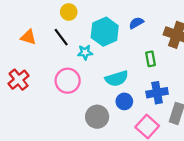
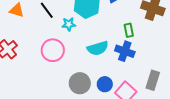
blue cross: (157, 93) -> (125, 51), moved, turned 30
blue circle: (124, 101) -> (105, 84), moved

